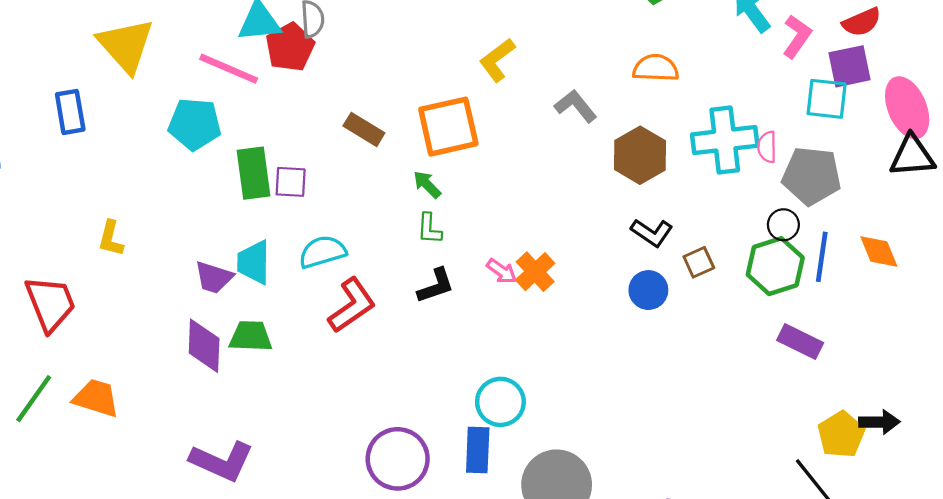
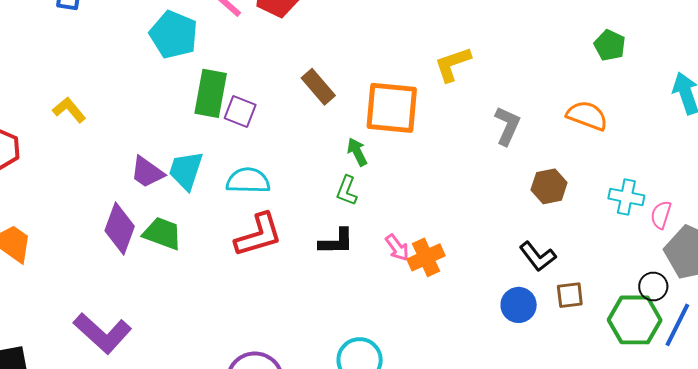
gray L-shape: (576, 106) -> (507, 126), turned 45
cyan cross: (725, 140) -> (626, 197), size x0.6
brown hexagon: (640, 155) -> (549, 186), size x0.7
yellow L-shape: (111, 238) -> (69, 110), turned 108

